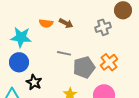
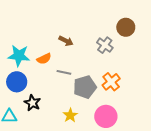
orange semicircle: (46, 23) -> (44, 59), moved, turned -32
gray cross: (103, 27) -> (105, 45), turned -35

